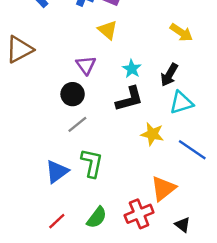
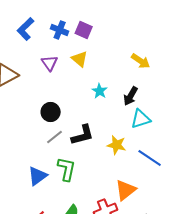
purple triangle: (86, 65) -> (50, 63), moved
black L-shape: (129, 99) -> (83, 135), moved

